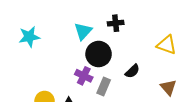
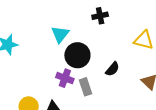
black cross: (116, 23) -> (100, 16), moved
gray rectangle: (104, 87) -> (85, 87), turned -36

